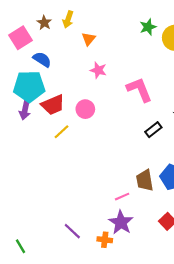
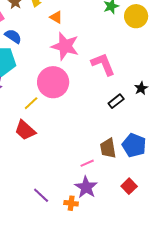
orange triangle: (89, 39) -> (56, 17), turned -40
pink star: (98, 70) -> (65, 46), size x1.8
red trapezoid: (53, 105) -> (25, 130), moved, turned 65
pink circle: (85, 109) -> (53, 82), size x1.8

